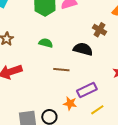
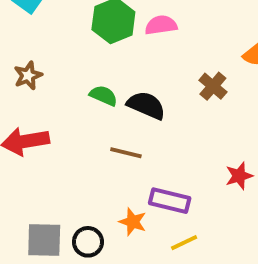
black semicircle: (83, 49) -> (146, 105), moved
purple rectangle: (87, 90) -> (170, 201), turned 30

